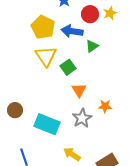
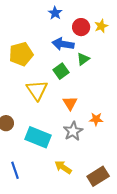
yellow pentagon: (43, 27) -> (21, 54), moved, turned 30
yellow triangle: (46, 56) -> (37, 90), moved
green square: (68, 67) -> (61, 71), moved

